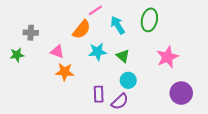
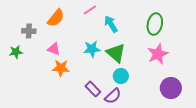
green ellipse: (149, 20) -> (155, 24), moved
orange semicircle: (82, 29) -> (56, 18), moved
green triangle: (123, 56) -> (116, 53), size x1.5
purple rectangle: (99, 94) -> (93, 89), turned -42

